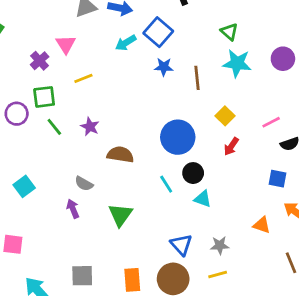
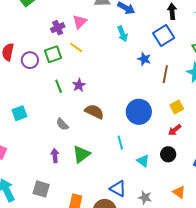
blue square: (158, 32) -> (164, 35), moved
cyan arrow: (126, 43) -> (122, 34), turned -98
yellow line: (83, 78) -> (76, 47), moved, turned 40
green square: (44, 97) -> (53, 54), turned -30
green line: (54, 127) -> (59, 86), moved
black circle: (193, 173) -> (168, 154), moved
purple arrow: (73, 209) -> (55, 156), moved
blue triangle: (181, 245) -> (118, 189), turned -36

